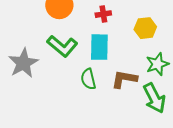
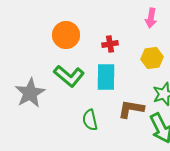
green semicircle: (88, 79) -> (90, 120), moved

